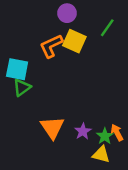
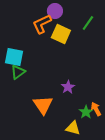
orange L-shape: (51, 46) -> (42, 24), moved
purple star: (83, 131) -> (68, 87), moved
yellow triangle: (101, 154) -> (73, 128), moved

